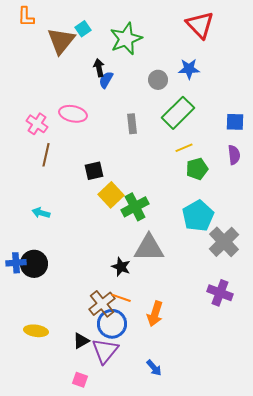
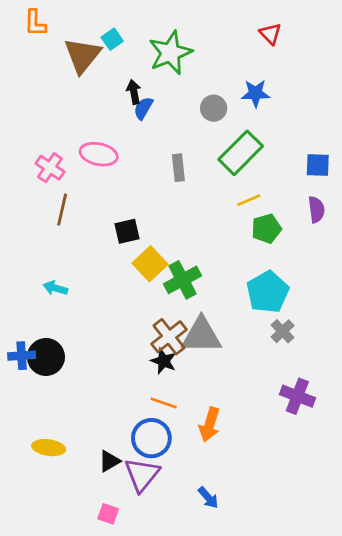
red triangle: (200, 25) -> (270, 34), size x0.6
gray cross: (224, 242) -> (283, 331), moved, size x0.6
brown cross: (102, 304) -> (169, 337), moved

